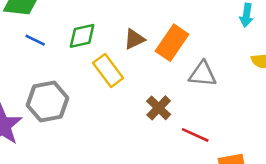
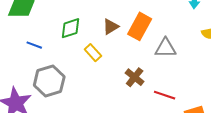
blue line: (35, 40) -> (34, 45), moved
yellow rectangle: (108, 71) -> (93, 53), size x0.7

